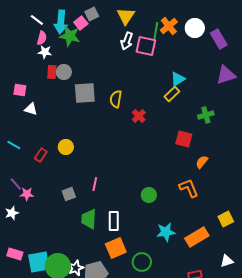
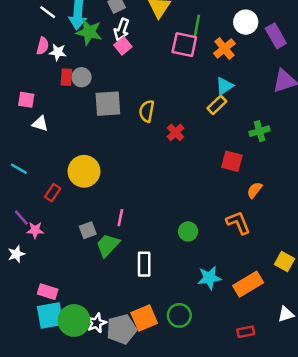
pink square: (81, 23) -> (123, 46), moved
orange cross: (169, 26) -> (224, 48), moved
pink semicircle: (42, 38) -> (43, 46), moved
white arrow: (127, 41) -> (122, 30), moved
yellow circle: (66, 147) -> (84, 171), size x1.6
red rectangle: (41, 155) -> (53, 193), moved
green trapezoid: (89, 219) -> (108, 245), moved, turned 40
yellow square: (226, 219) -> (285, 262), turned -35
orange square: (116, 248) -> (144, 318), moved
pink rectangle: (15, 254) -> (48, 292), moved

